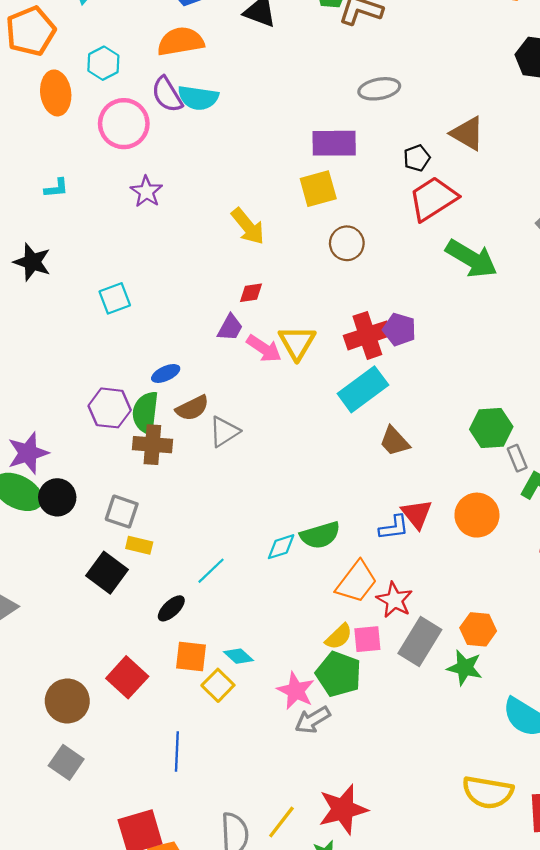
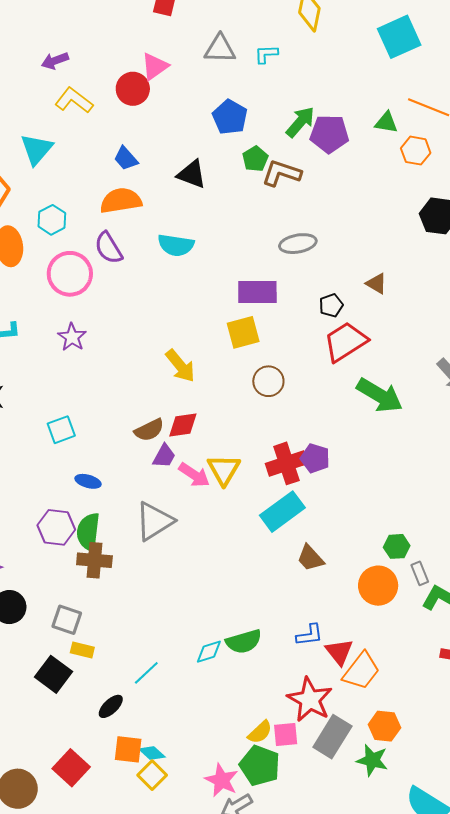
cyan semicircle: (198, 98) -> (176, 245), moved
brown triangle: (468, 133) -> (376, 284), size x0.7
purple star: (146, 192) -> (72, 337), moved
red diamond: (251, 293) -> (183, 425), size x1.4
blue ellipse: (166, 373) -> (88, 481), moved, turned 40
brown semicircle: (192, 408) -> (149, 430), moved
green hexagon: (491, 428) -> (397, 546), size x0.7
gray triangle: (224, 432) -> (154, 521), moved, size x1.4
red triangle: (417, 514) -> (339, 652), moved
orange circle: (477, 515) -> (378, 586), moved
orange trapezoid: (357, 582) -> (361, 671), moved
red star: (394, 600) -> (310, 700), size x1.4
cyan diamond: (238, 656) -> (152, 753), moved

